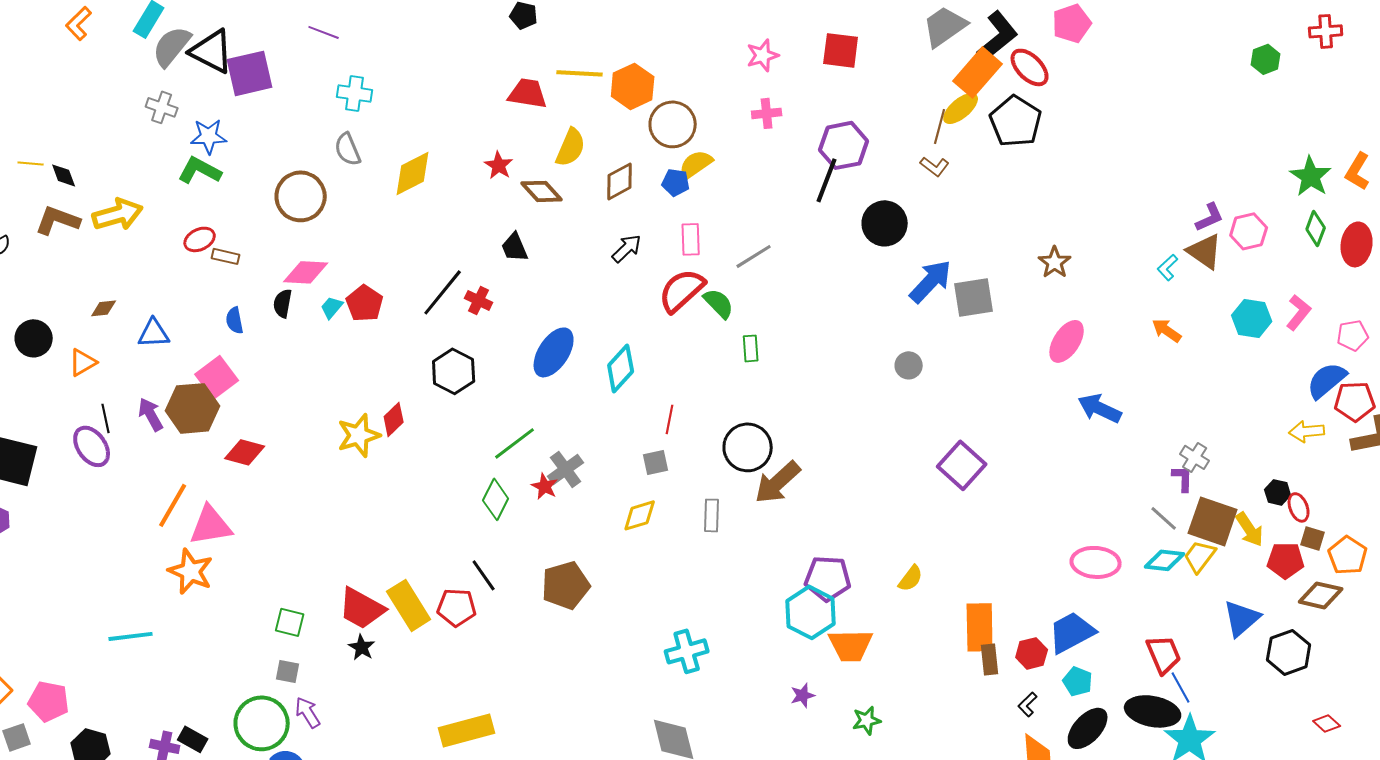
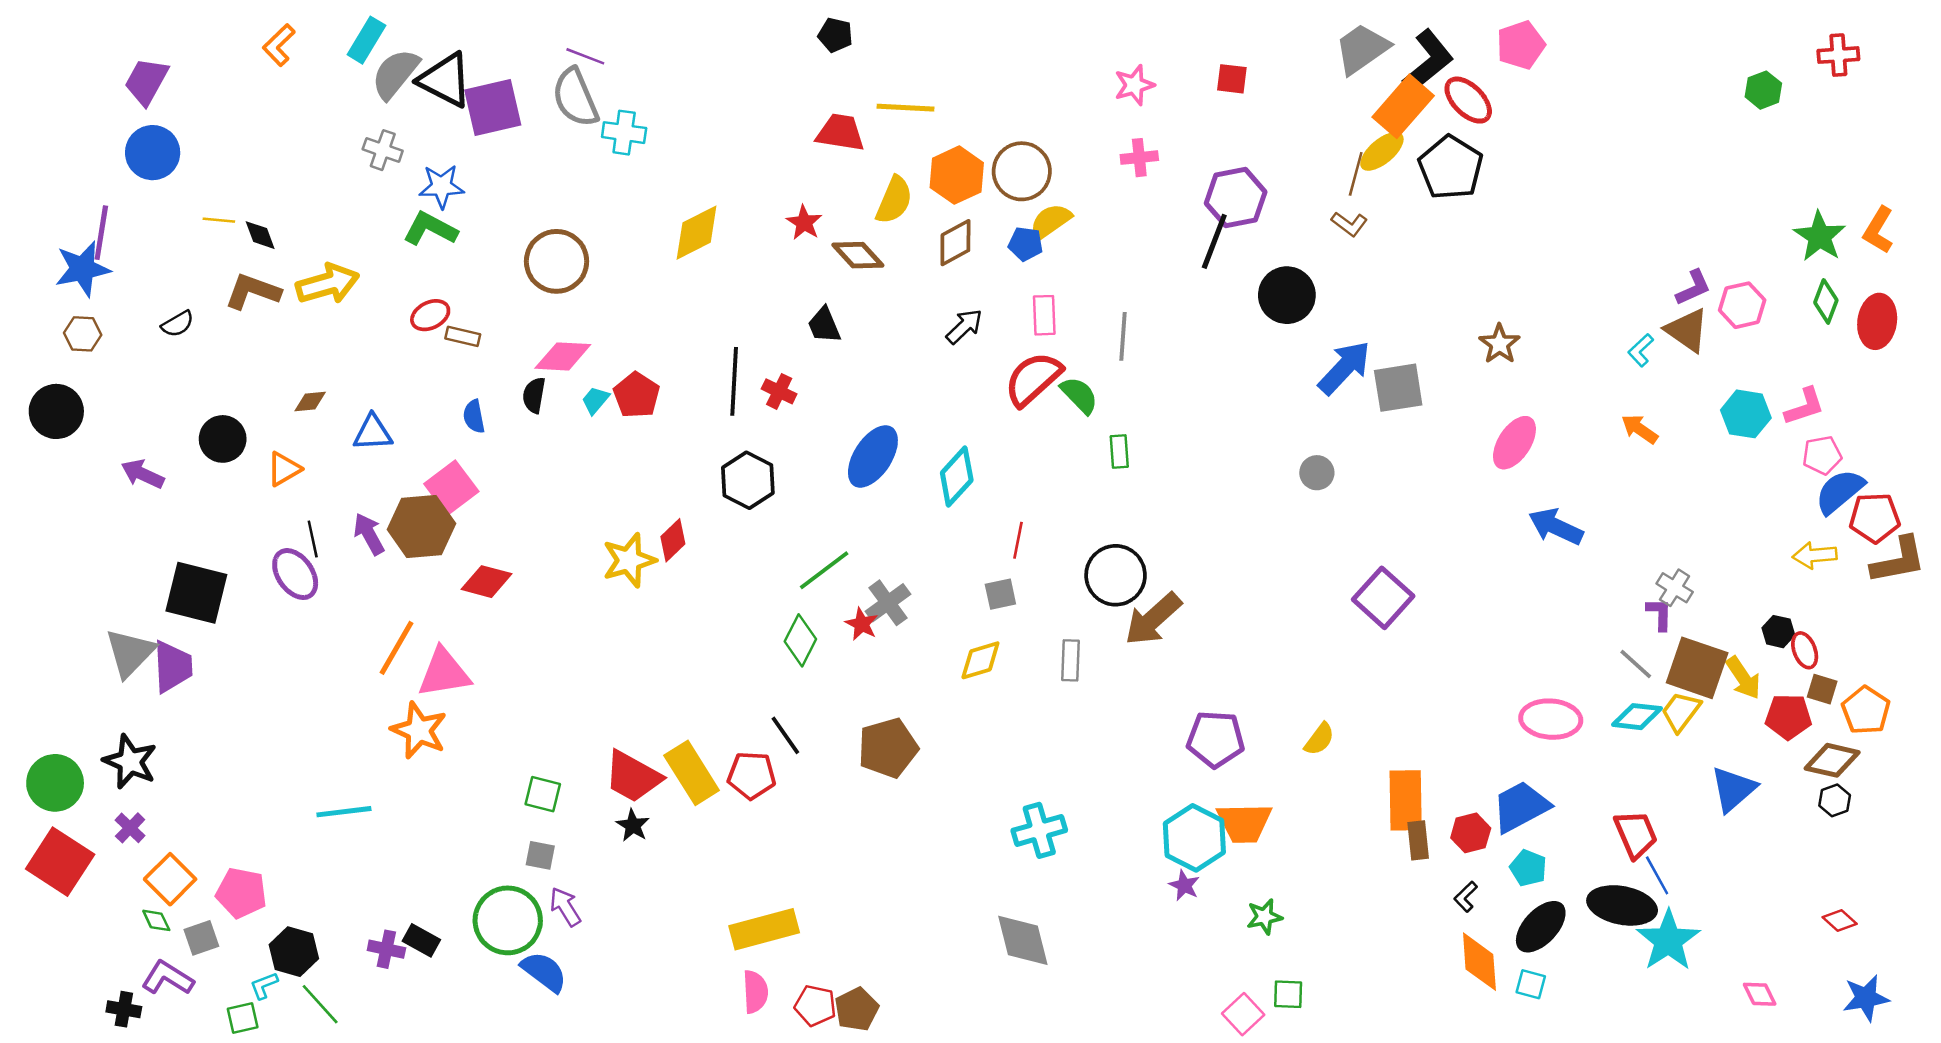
red square: (841, 50) -> (1232, 79), size x0.7
orange hexagon: (633, 86) -> (957, 175), moved
gray semicircle: (348, 149) -> (575, 98), moved, size x1.4
gray line: (754, 256) -> (1123, 336), turned -54
black line: (443, 292) -> (734, 381), turned -36
pink L-shape: (1299, 312) -> (1805, 406), turned 33
pink pentagon: (1353, 335) -> (1822, 455), moved
cyan hexagon: (811, 612) -> (1194, 838), moved
black hexagon: (1289, 652) -> (1835, 800), moved, size x0.6
purple star: (803, 695) -> (1184, 885), turned -30

